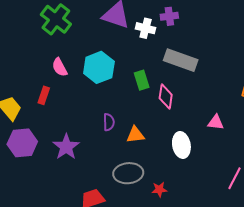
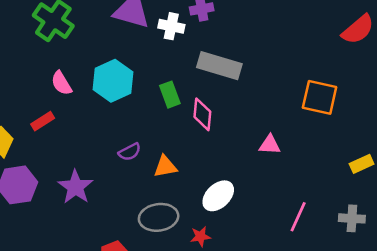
red rectangle: (44, 95) -> (43, 121), turned 42
purple semicircle: (109, 122) -> (130, 152), turned 66
white ellipse: (181, 145) -> (218, 196), moved, turned 60

